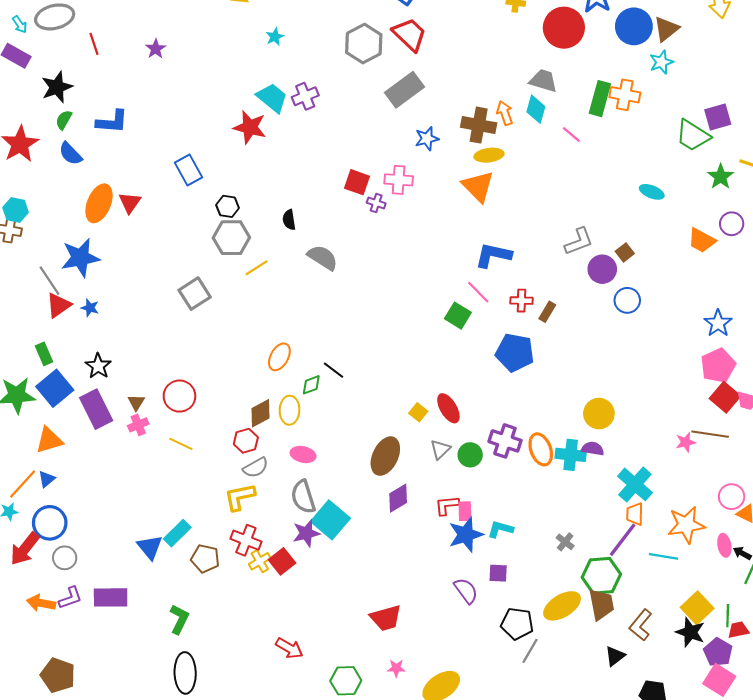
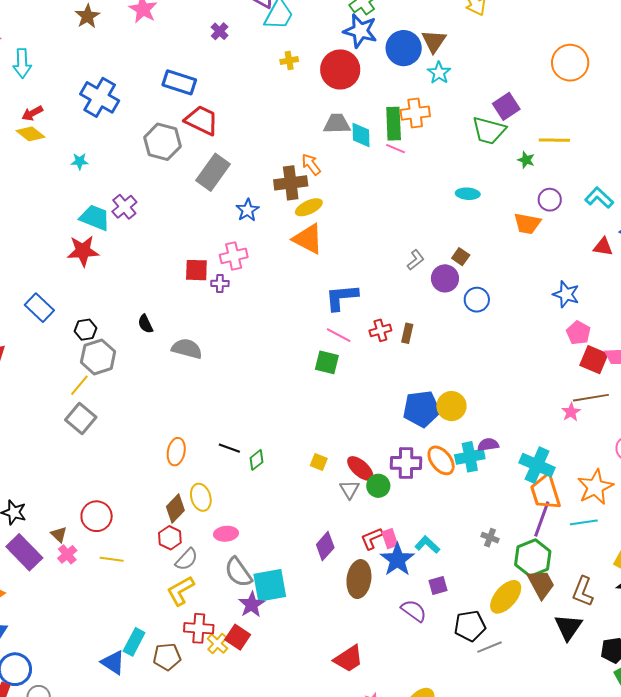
cyan star: (275, 37) -> (80, 161), turned -30
cyan diamond: (536, 109) -> (361, 135), moved
pink line: (571, 135) -> (396, 149), moved
green star: (721, 177) -> (526, 160), size x0.7
gray L-shape: (579, 241) -> (416, 260), size x0.7
yellow line: (257, 268) -> (79, 385), moved
blue pentagon: (515, 353) -> (422, 409), moved
pink pentagon: (718, 366) -> (578, 333), size x0.7
green diamond: (311, 385) -> (257, 460), moved
red ellipse: (448, 408) -> (360, 468), moved
yellow circle: (599, 414) -> (451, 406), moved
brown ellipse: (385, 456) -> (359, 579), moved
orange trapezoid: (635, 514) -> (545, 492), size x1.6
cyan square: (330, 520) -> (270, 585), turned -33
cyan L-shape: (500, 529) -> (427, 545), turned 45
gray line: (530, 651) -> (489, 647), turned 55
black triangle: (615, 656) -> (568, 627), size x1.4

